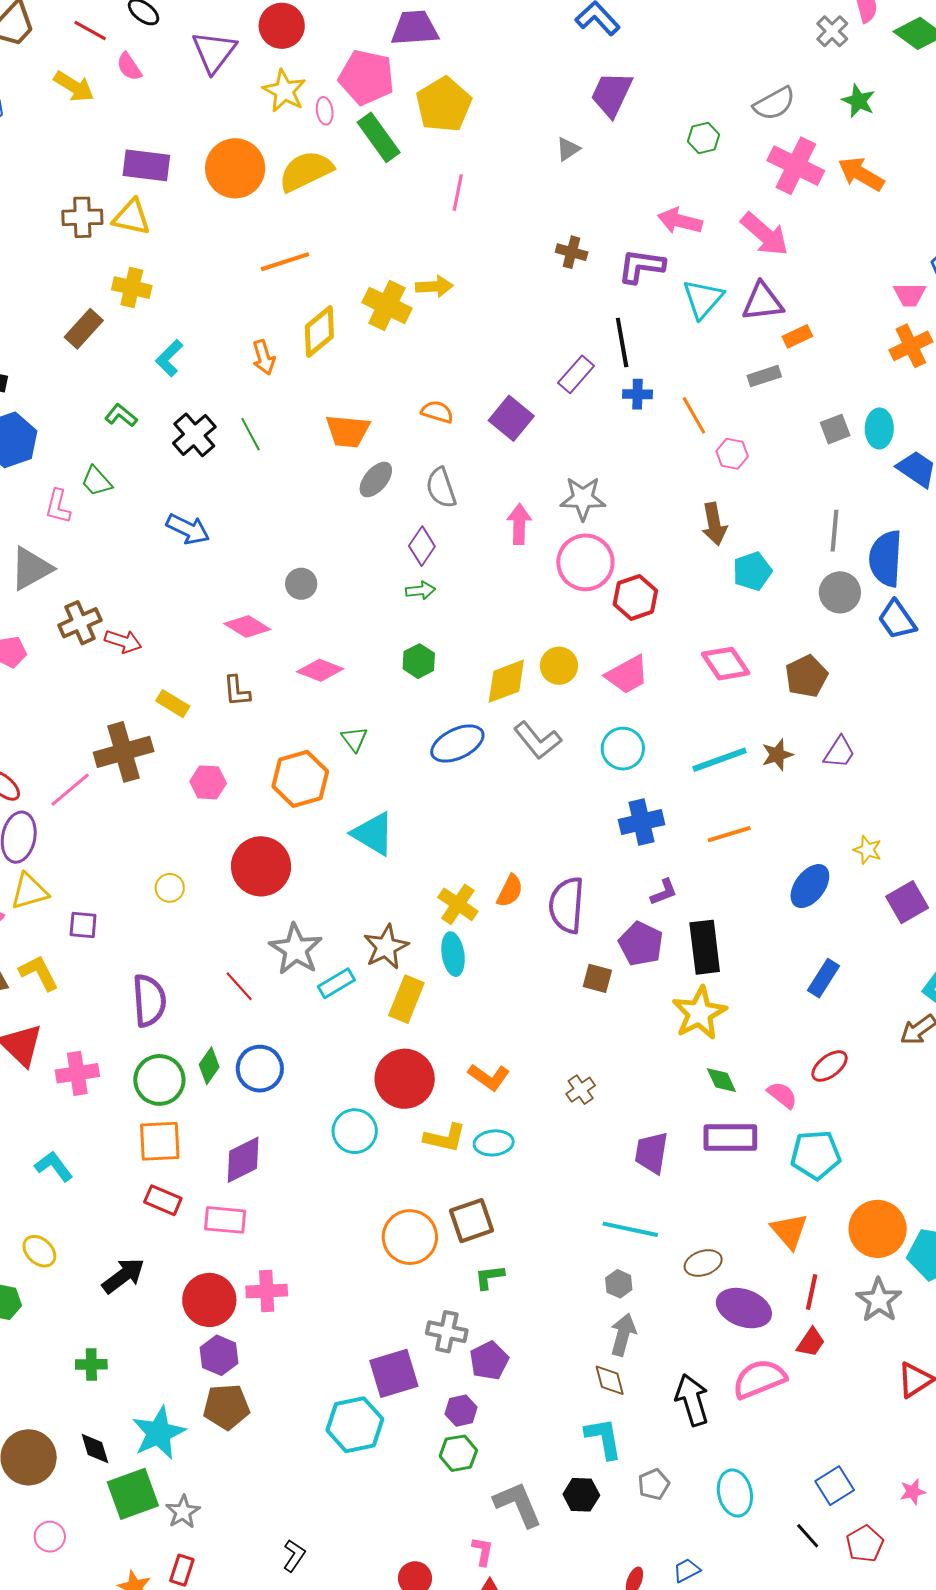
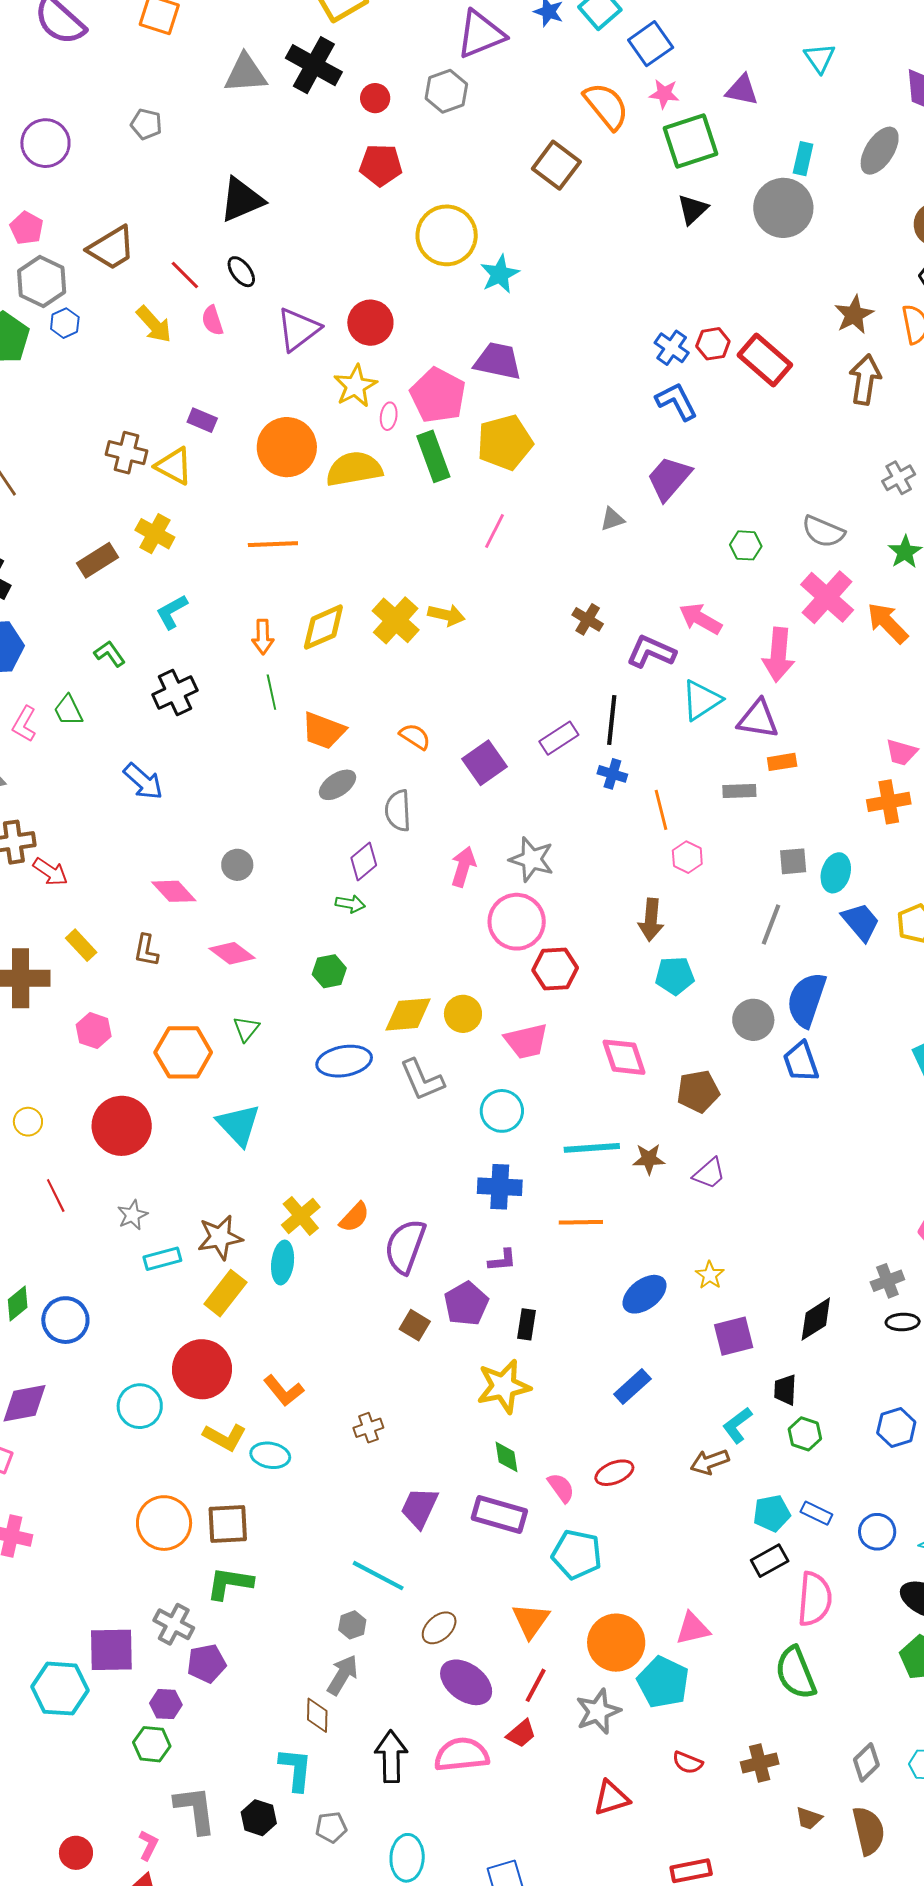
gray semicircle: (774, 104) -> (823, 532), turned 36
purple rectangle: (146, 165) -> (202, 420), size x0.6
pink arrow: (765, 234) -> (778, 655), turned 38
orange line: (285, 262) -> (273, 544), moved
green line: (251, 434) -> (271, 692), moved
gray line: (835, 531) -> (771, 924), moved
black rectangle: (705, 947) -> (527, 1324), size x0.6
gray star: (296, 949) -> (132, 1215), size x0.6
red line: (239, 986) -> (56, 1196), moved
brown ellipse: (703, 1263) -> (439, 1628), turned -39
green L-shape: (489, 1277) -> (230, 1583), size x1.5

